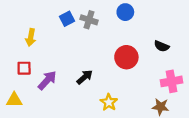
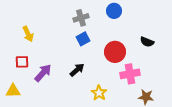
blue square: (67, 19) -> (83, 39), moved
gray cross: (89, 20) -> (81, 18), turned -35
yellow arrow: (31, 37) -> (28, 34), turned -35
pink cross: (172, 81) -> (130, 74), moved

